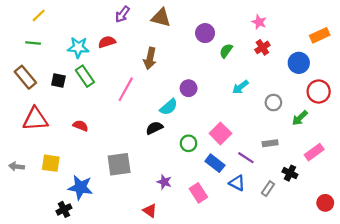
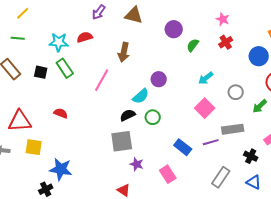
red triangle: (35, 119) -> (20, 121), moved
pink square: (220, 133) -> (205, 108), moved
green circle: (189, 143) -> (153, 117), moved
gray rectangle: (270, 143) -> (233, 129), size x1.5
purple line: (246, 158) -> (211, 142), turned -49
gray square: (119, 164) -> (122, 141), moved
blue triangle: (237, 183) -> (254, 182), moved
gray rectangle: (268, 189) -> (221, 177), moved, size x1.5

